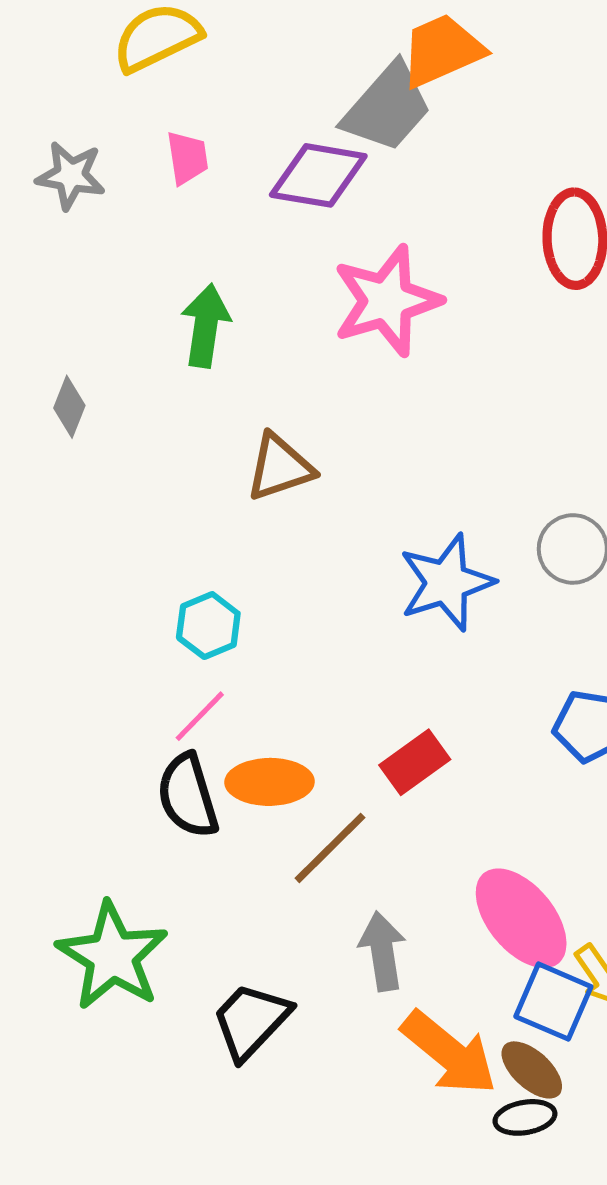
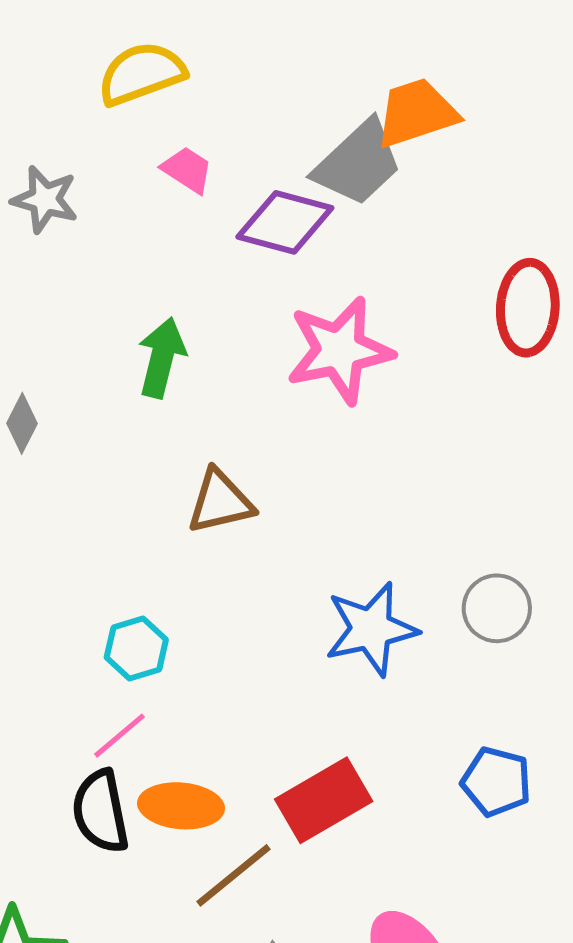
pink trapezoid: (187, 158) -> (187, 170), moved, turned -54
red rectangle: (415, 762) -> (324, 800), size x1.4

